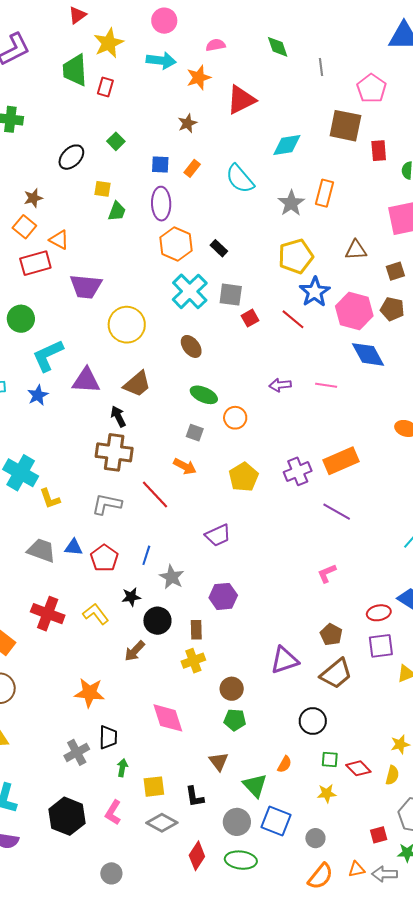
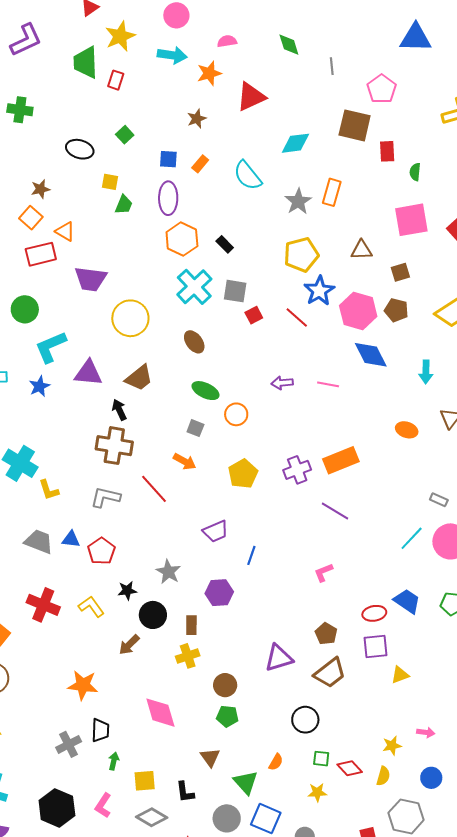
black ellipse: (71, 157) -> (80, 149), turned 60
blue line: (146, 555) -> (251, 555), moved

